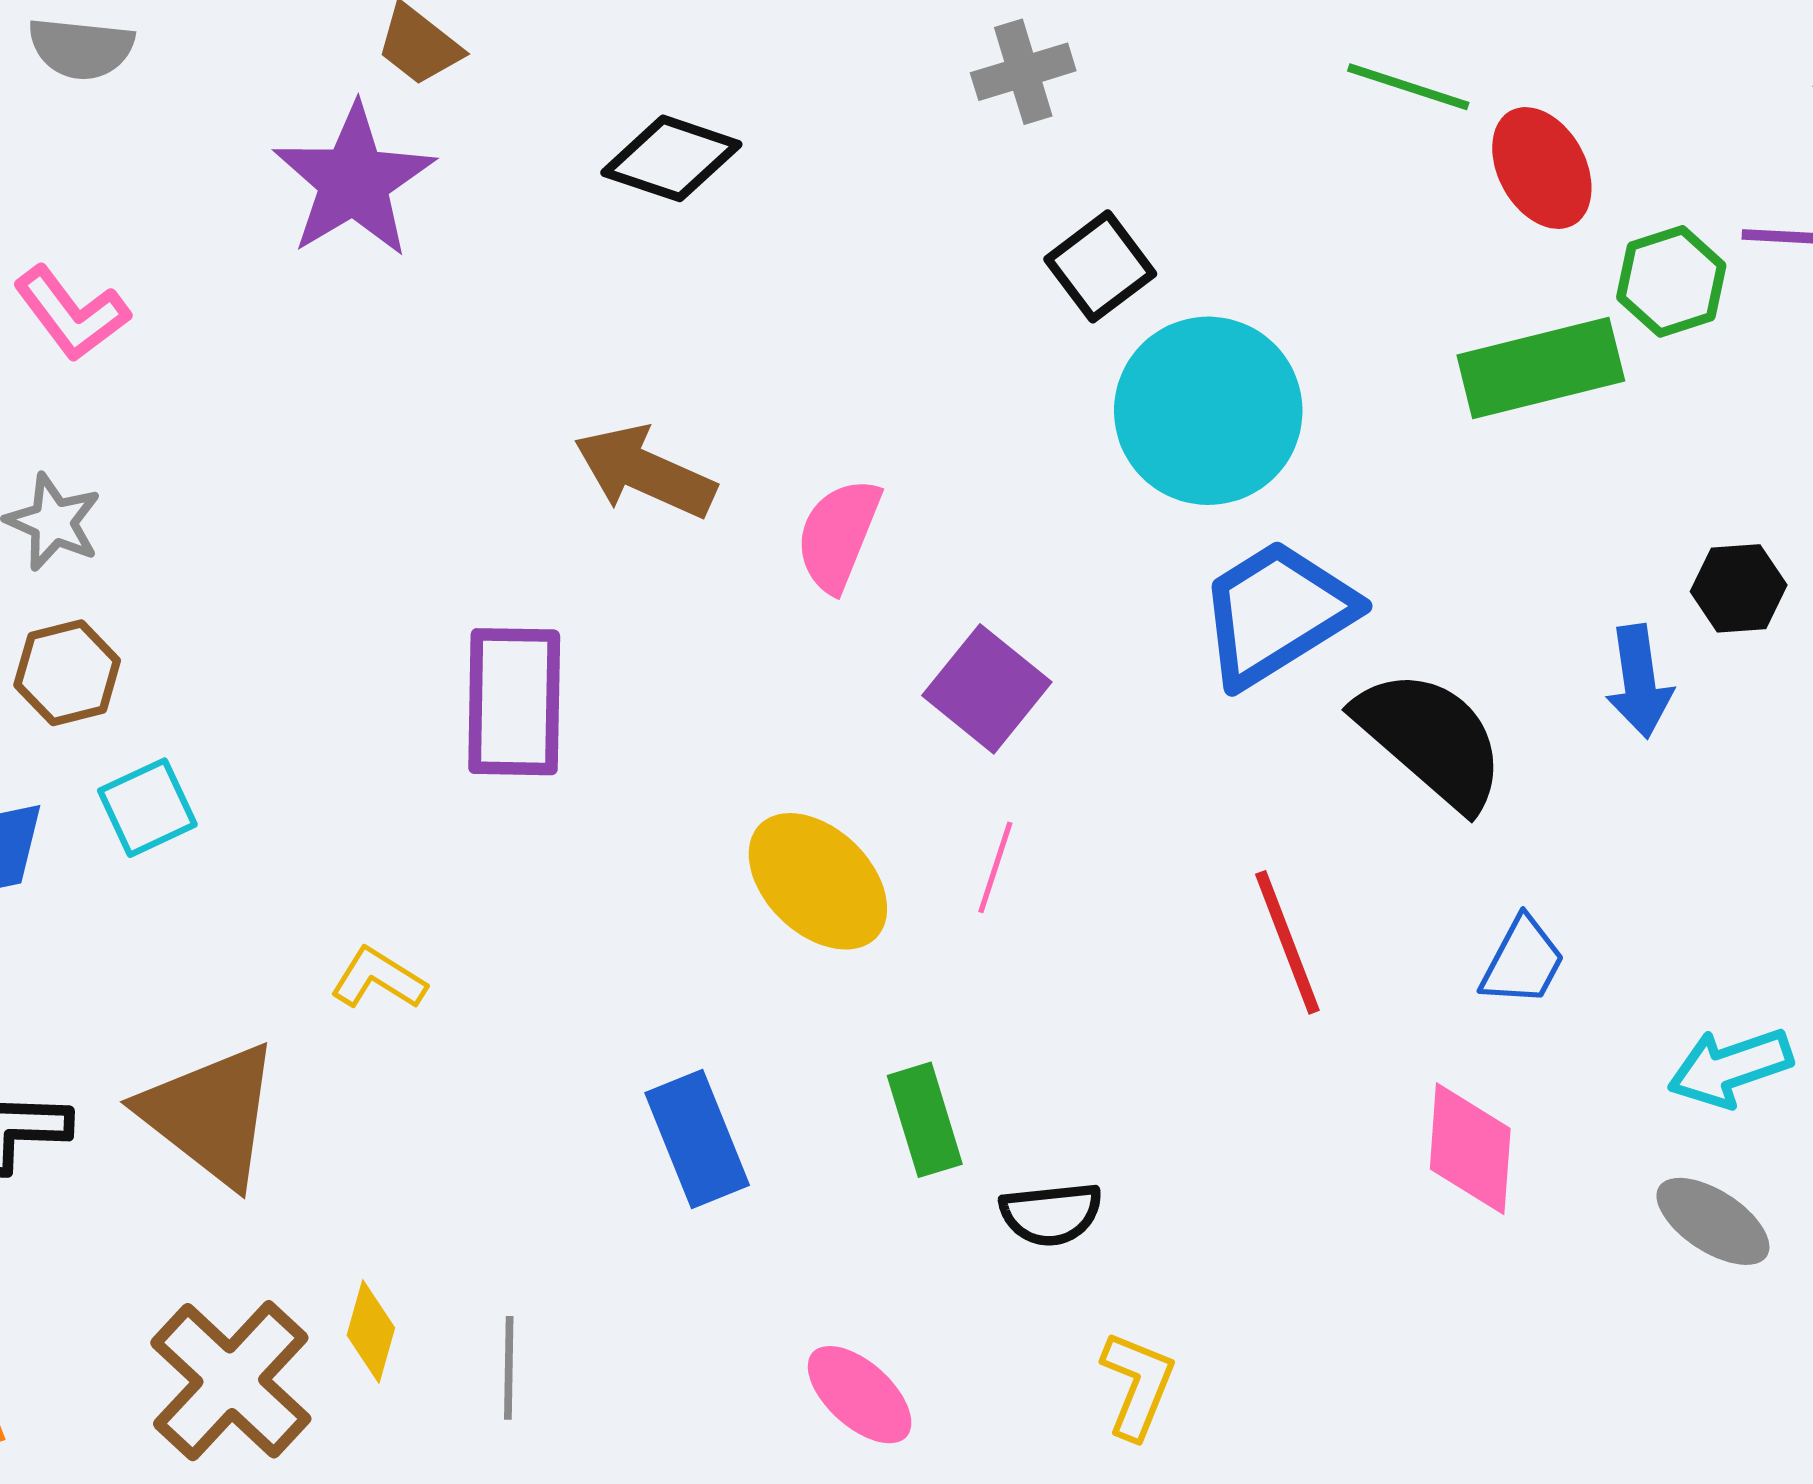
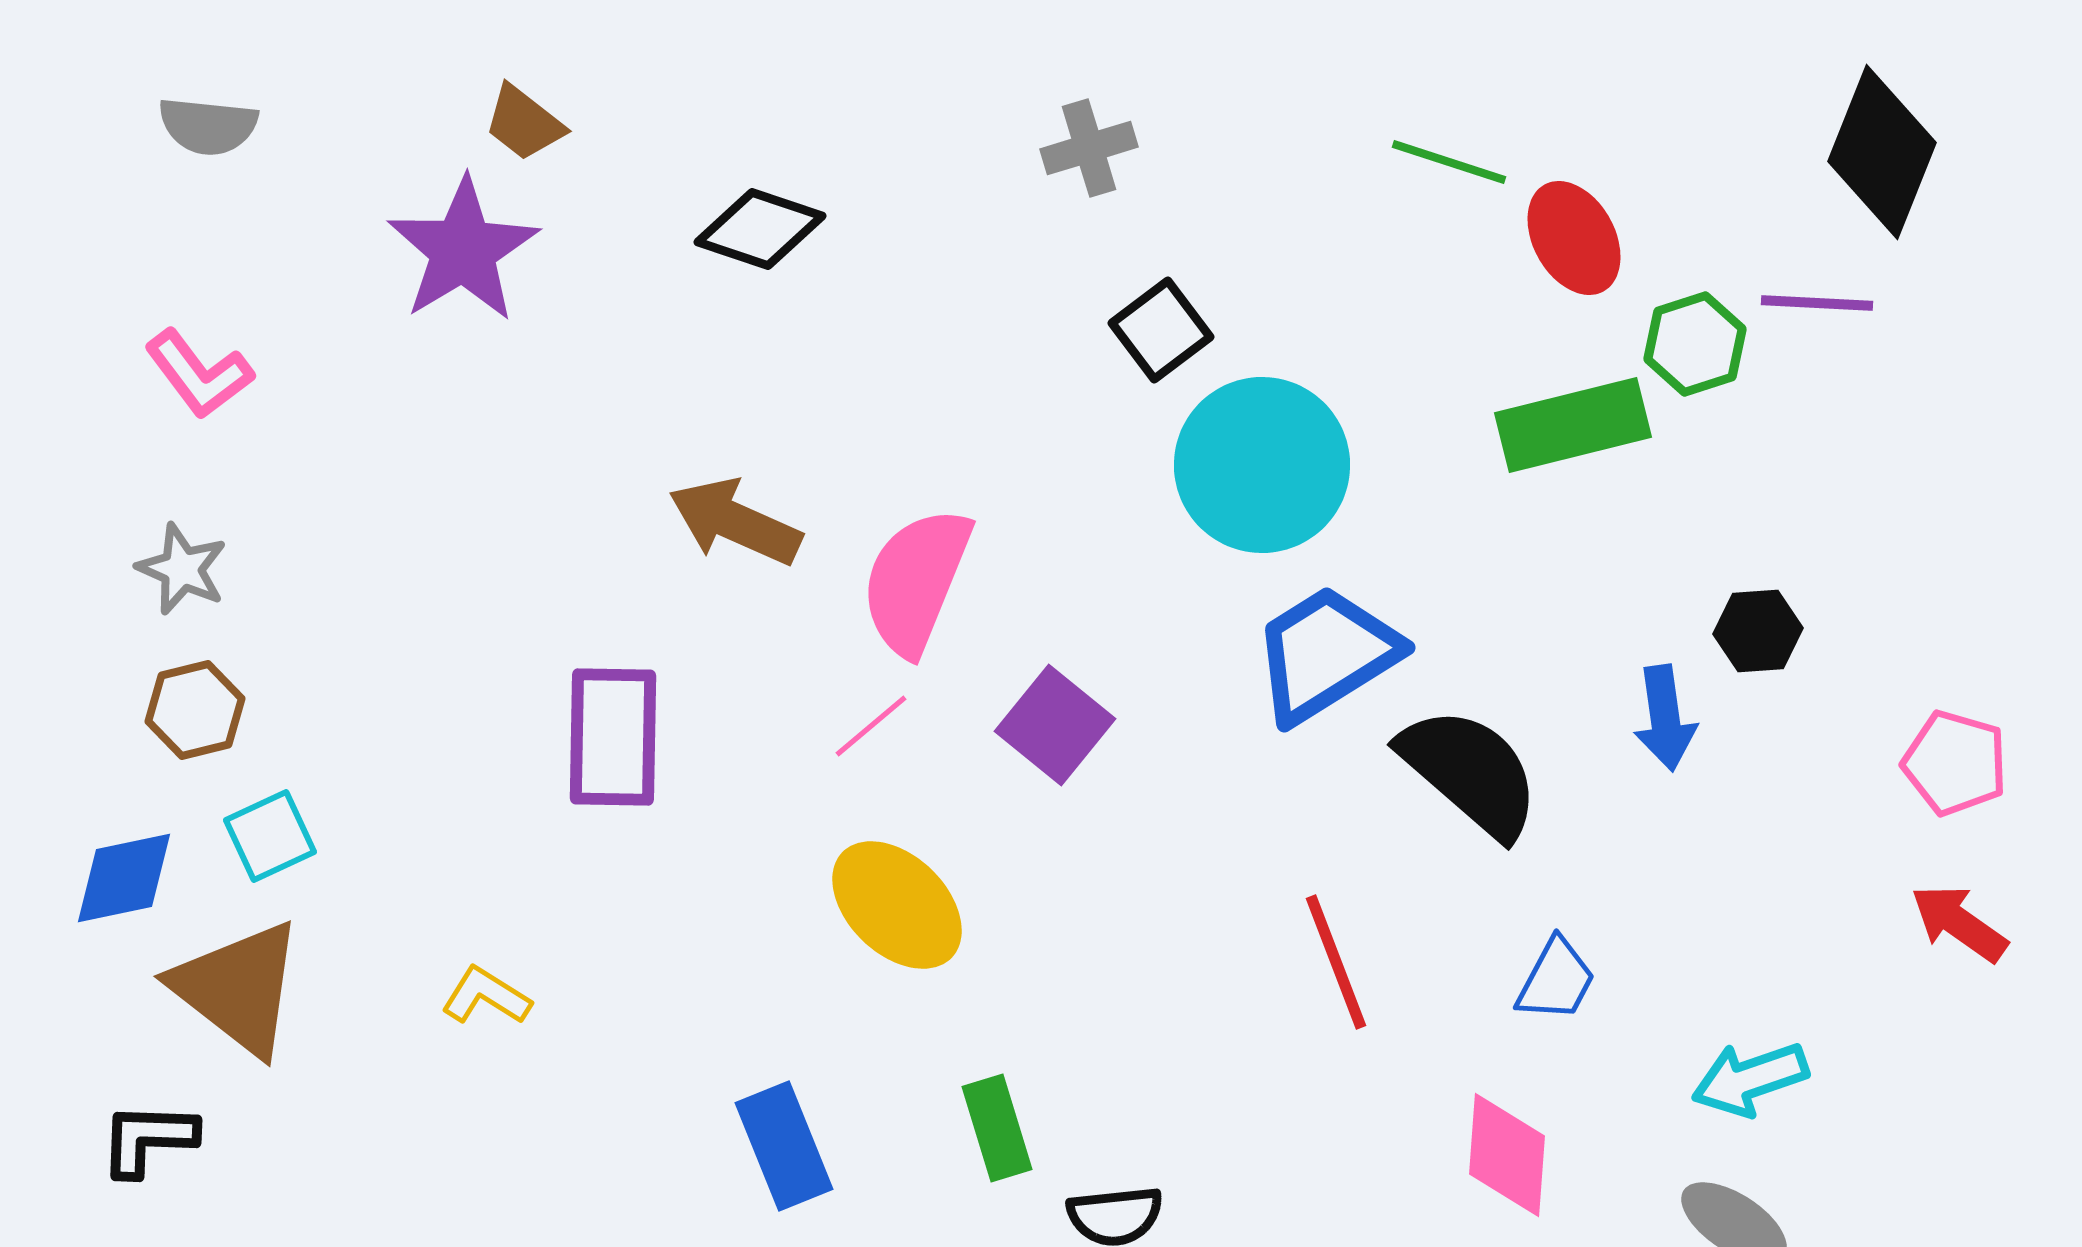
pink semicircle: (838, 535) -> (916, 581), size x1.4
pink line: (995, 867) -> (871, 726), moved, turned 32
brown triangle: (210, 1114) -> (238, 988), moved

